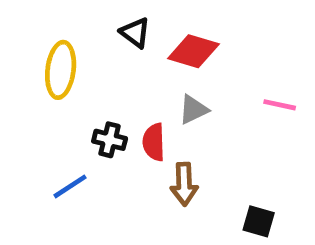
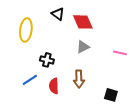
red diamond: (193, 51) -> (83, 22), turned 50
pink line: (280, 105) -> (120, 53), moved
red semicircle: (154, 142) -> (54, 86), moved

